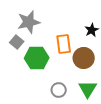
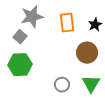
orange rectangle: (64, 44) -> (67, 23), moved
green hexagon: (37, 58) -> (20, 65), moved

